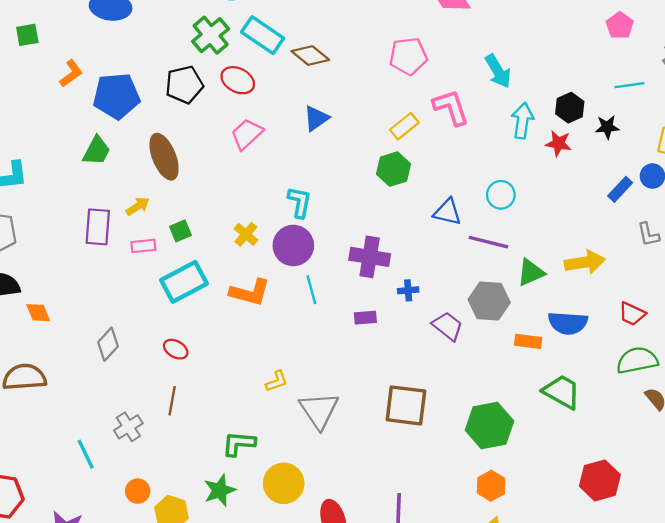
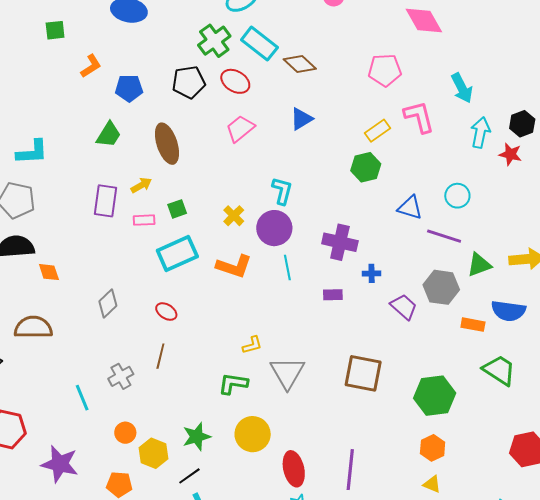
blue pentagon: (116, 96) -> (129, 88), size x0.7
green L-shape: (239, 444) -> (233, 384), moved

